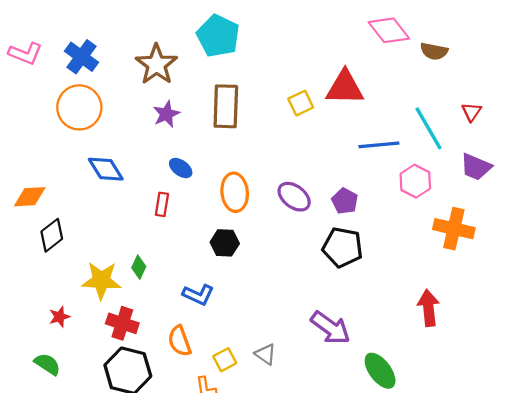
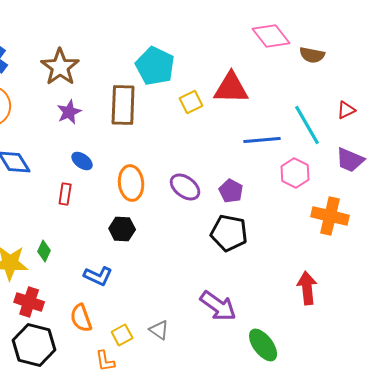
cyan pentagon: (218, 36) -> (155, 66), moved
red triangle: (471, 112) -> (346, 110), turned 30

